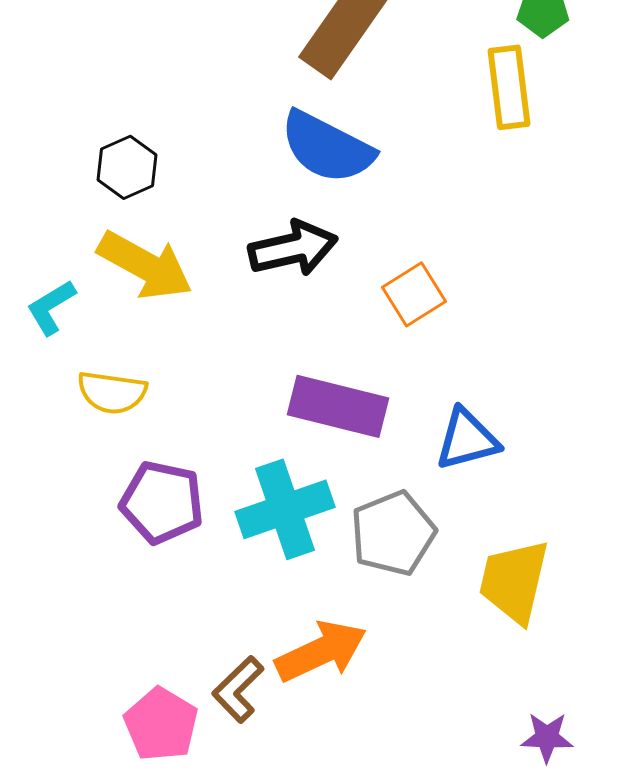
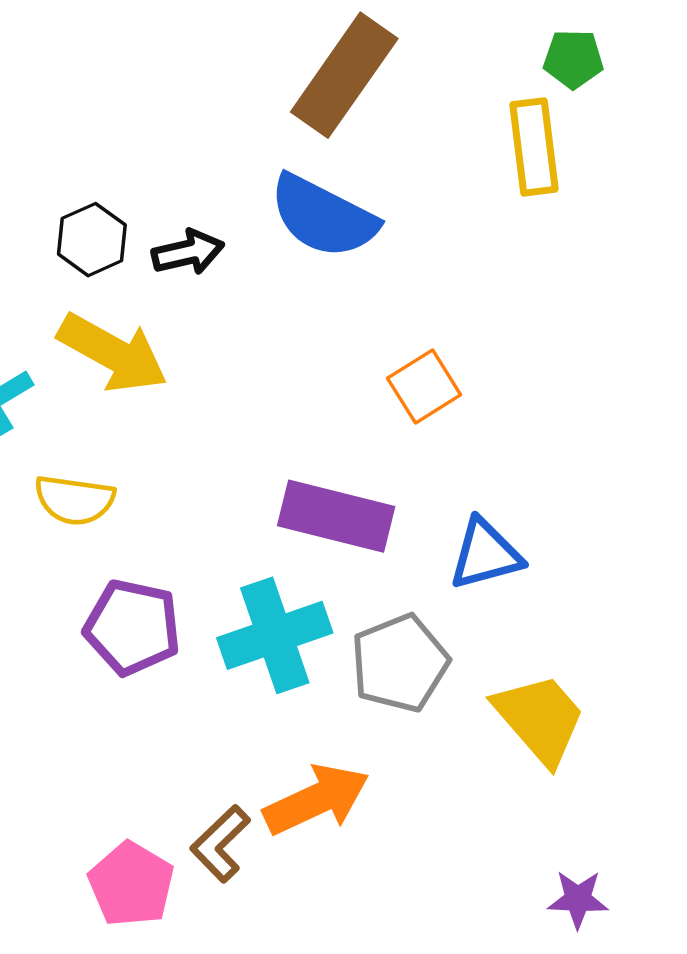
black arrow: (293, 248) -> (188, 252), moved, size x0.7
yellow trapezoid: (514, 581) -> (540, 719), turned 126

